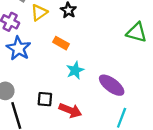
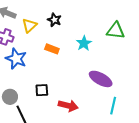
cyan star: (75, 70) -> (84, 43), moved
black square: (45, 99) -> (42, 90), moved

